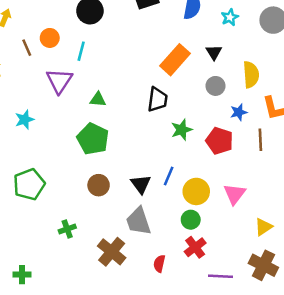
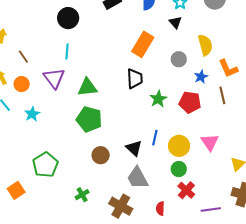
orange circle: (50, 38) -> (22, 84), moved
black triangle: (214, 52) -> (175, 22), moved
green triangle: (98, 99) -> (87, 87), size x1.5

